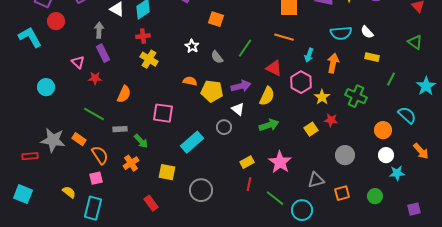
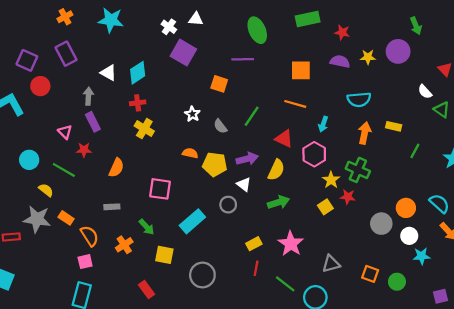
white semicircle: (367, 32) -> (425, 92), moved
orange arrow: (333, 63) -> (365, 133), moved
green cross: (356, 96) -> (358, 170), moved
yellow star: (322, 97) -> (331, 180), moved
green line: (94, 114) -> (64, 170), moved
cyan semicircle: (407, 115) -> (439, 203), moved
green arrow: (141, 141) -> (147, 227), moved
gray circle: (345, 155) -> (381, 224), moved
yellow semicircle: (69, 192) -> (46, 190), moved
orange square: (342, 193) -> (370, 274), moved, turned 35

